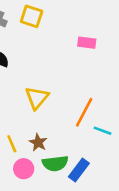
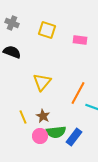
yellow square: (32, 16) -> (47, 30), moved
pink circle: (24, 169) -> (40, 136), moved

